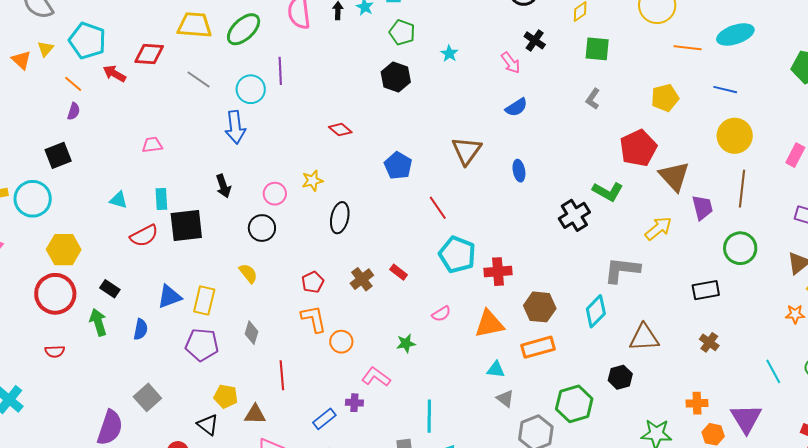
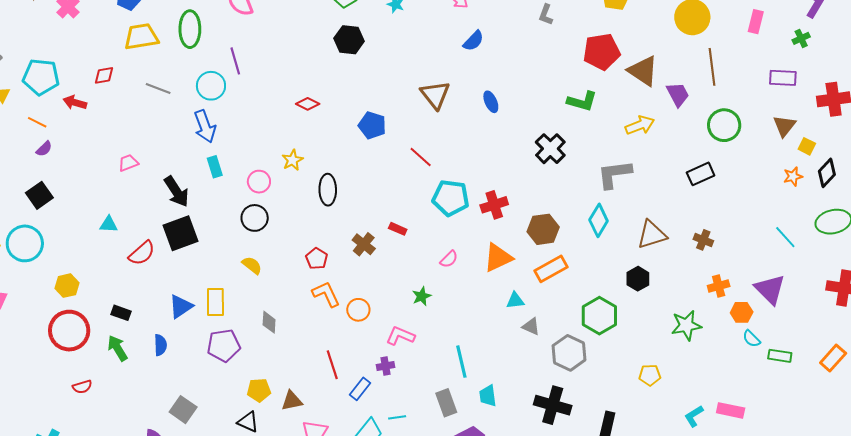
green ellipse: (244, 29) -> (190, 29), turned -33
red diamond: (149, 54) -> (104, 75), size x0.7
purple semicircle: (74, 111) -> (44, 149), turned 42
red pentagon: (638, 148) -> (602, 52), turned 30
black arrow: (223, 186) -> (176, 191), moved, size x1.4
cyan rectangle: (161, 199) -> (215, 167), moved
black cross: (574, 215) -> (550, 149), moved
yellow arrow: (658, 228) -> (640, 125), turned 32
yellow hexagon: (64, 250) -> (67, 286), size x0.7
brown cross: (709, 342) -> (703, 240), moved
red line: (282, 375) -> (332, 365), moved

